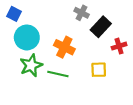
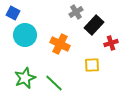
gray cross: (82, 13) -> (76, 12), turned 32
green star: (31, 65) -> (25, 78), moved
green line: (58, 74) -> (54, 83), moved, turned 30

